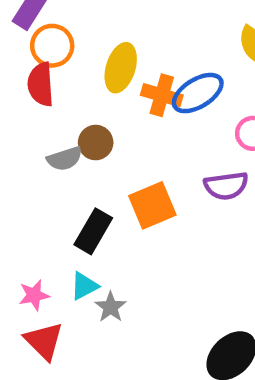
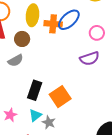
brown circle: (96, 143) -> (22, 39), moved
orange square: (152, 205) -> (60, 97), moved
pink star: (34, 295) -> (10, 115), moved

